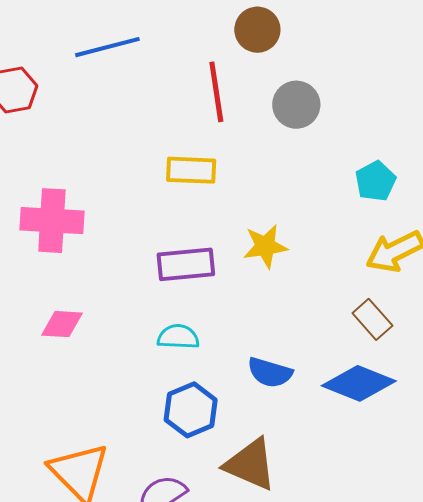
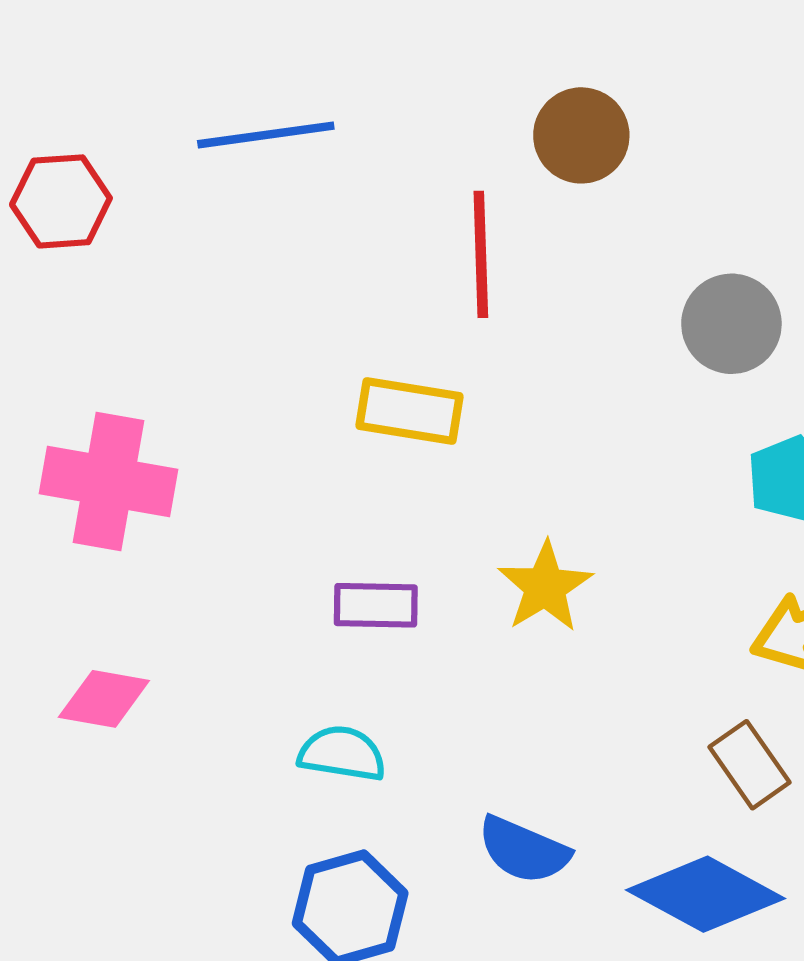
gray circle: (296, 105) -> (731, 324), moved
yellow star: (265, 246) -> (545, 587), turned -30
purple rectangle: (186, 264) -> (376, 605), size x0.7

